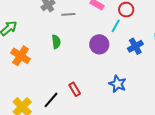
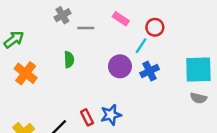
blue cross: (135, 46) -> (150, 71), moved
blue star: (118, 84) -> (111, 115), moved, turned 30

